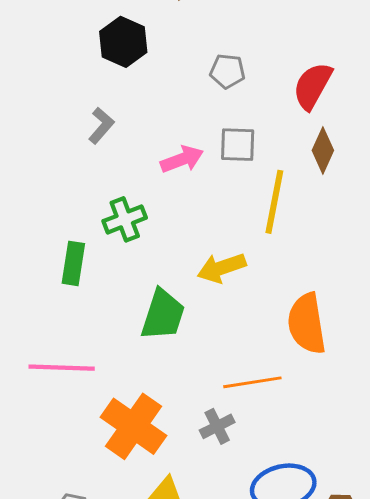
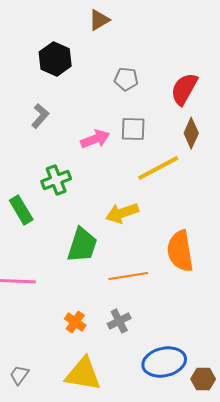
yellow line: (274, 202) -> (158, 168), turned 51
green rectangle: (73, 263) -> (21, 210), turned -40
orange line: (252, 382) -> (128, 276), moved
orange cross: (134, 426) -> (75, 322), moved, size x0.5

